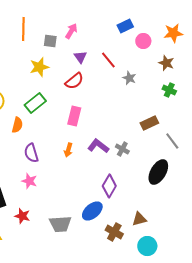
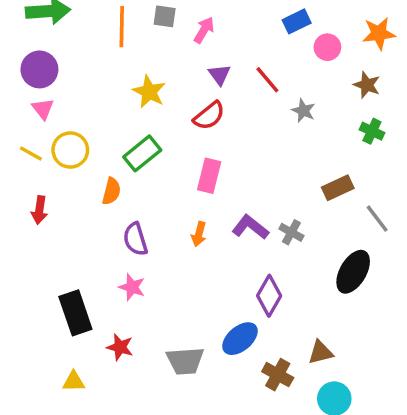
gray square: (50, 41) -> (165, 16), moved
yellow star: (39, 67) -> (149, 92), turned -30

